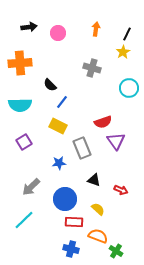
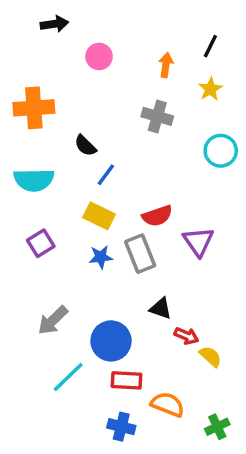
black arrow: (29, 27) -> (54, 24), moved
orange arrow: (96, 29) -> (166, 65), moved
black line: (127, 34) -> (210, 46), moved
red semicircle: (103, 122) -> (157, 216), moved
blue star: (59, 163) -> (101, 257), moved
red arrow: (121, 190) -> (186, 336), moved
yellow semicircle: (98, 209) -> (210, 356), moved
cyan line: (24, 220) -> (68, 377), moved
green cross: (116, 251) -> (217, 427), moved, turned 32

